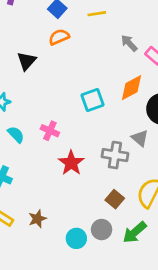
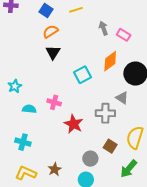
gray arrow: (129, 43) -> (103, 28), turned 32
black triangle: (27, 61) -> (53, 52), moved
cyan semicircle: (16, 134) -> (29, 109), turned -32
gray circle: (102, 230) -> (90, 159), moved

